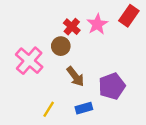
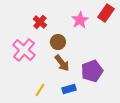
red cross: (72, 27) -> (40, 22), moved
brown circle: (61, 46) -> (58, 42), moved

